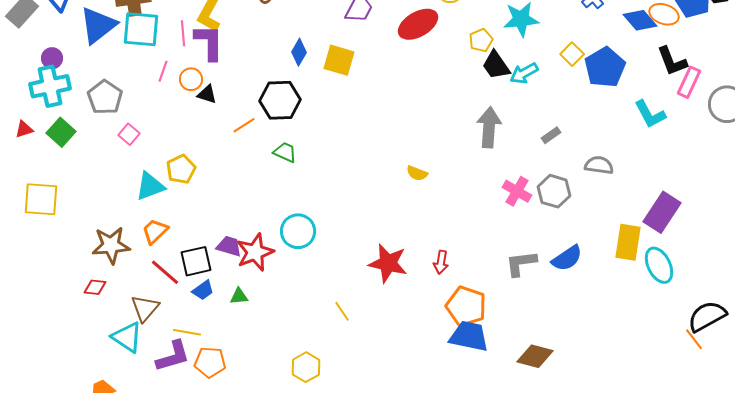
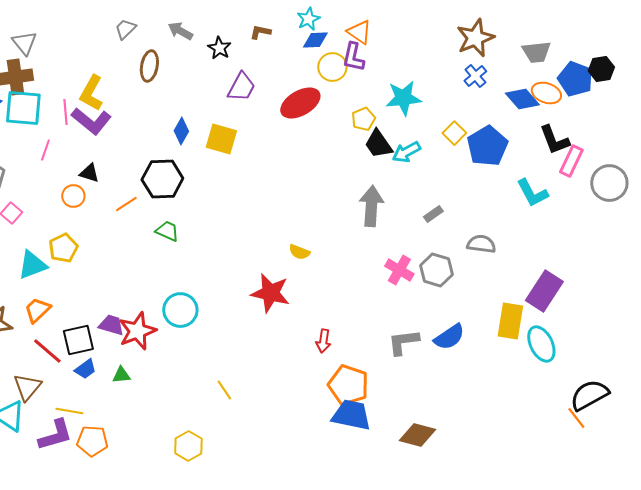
purple L-shape: (209, 42) -> (91, 121), turned 129
orange circle: (191, 79) -> (73, 196), moved
red star: (388, 263) -> (270, 293), moved

